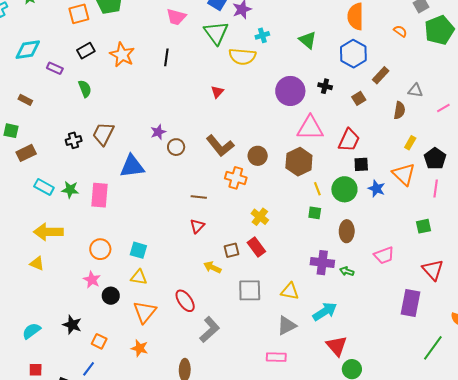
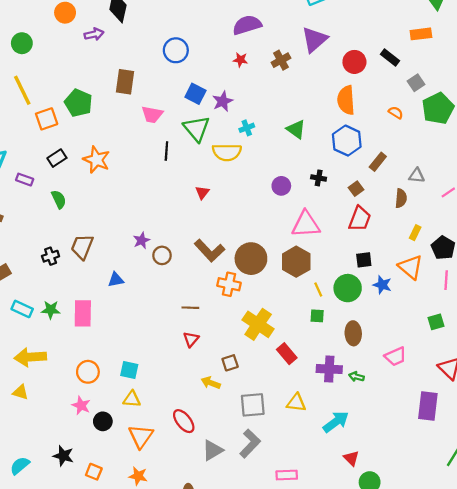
black line: (166, 57) -> (166, 151), moved
purple circle: (290, 91) -> (281, 186), size x0.6
red trapezoid: (349, 140) -> (360, 219), moved
brown circle: (258, 156) -> (251, 259), size x1.5
blue triangle: (132, 166) -> (116, 280), size x0.6
yellow cross: (260, 217) -> (258, 324), size x1.6
red rectangle: (256, 247) -> (287, 354), moved
gray triangle: (287, 326) -> (213, 450), moved
gray L-shape: (210, 330) -> (250, 443), moved
red triangle: (337, 346) -> (351, 458), size x0.7

